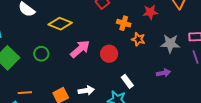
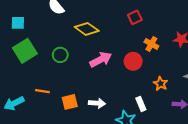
orange star: (138, 39) -> (161, 84), moved
red circle: (109, 54) -> (133, 61), moved
orange line: (25, 93) -> (42, 91), moved

